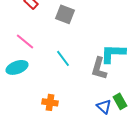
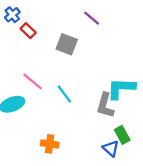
pink line: (25, 41) -> (33, 82), moved
green rectangle: (120, 101) -> (122, 135), moved

